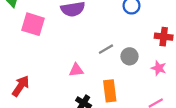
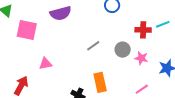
gray circle: (129, 56) -> (123, 50), moved
pink triangle: (76, 70) -> (45, 64), moved

